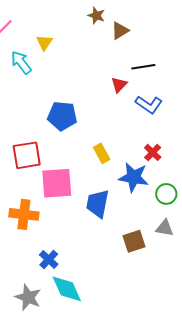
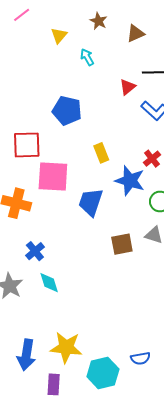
brown star: (96, 16) -> (98, 21), moved
cyan arrow: (21, 62) -> (87, 57), moved, size x0.7
cyan diamond: (67, 289) -> (49, 283), size x0.7

